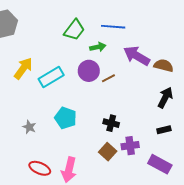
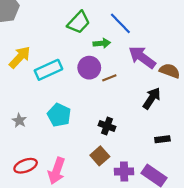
blue line: (113, 27) -> (120, 23), turned 35
black arrow: (165, 98) -> (152, 98), moved
purple cross: (130, 146) -> (124, 172), moved
red ellipse: (40, 168) -> (26, 166), turned -50

